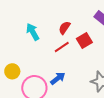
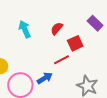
red line: (62, 47) -> (61, 60), moved

